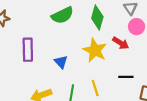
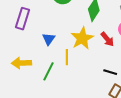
black line: (126, 77) -> (110, 72), moved
yellow line: (95, 88) -> (67, 57), moved

